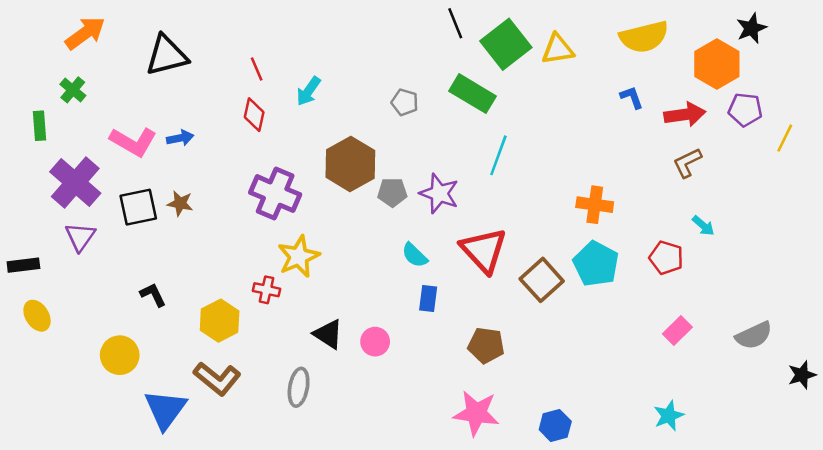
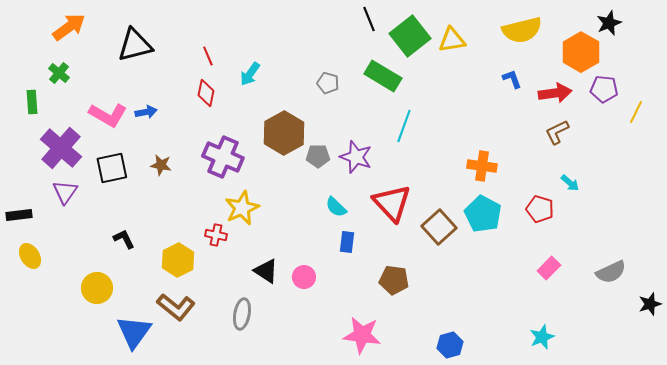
brown star: (180, 203) -> (161, 165), moved
pink star: (476, 413) -> (362, 335), moved

